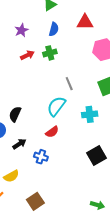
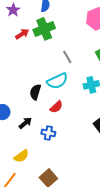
green cross: (50, 53) -> (44, 29), size x1.5
cyan semicircle: (56, 106) -> (57, 81), turned -145
black semicircle: (15, 114) -> (35, 92), moved

